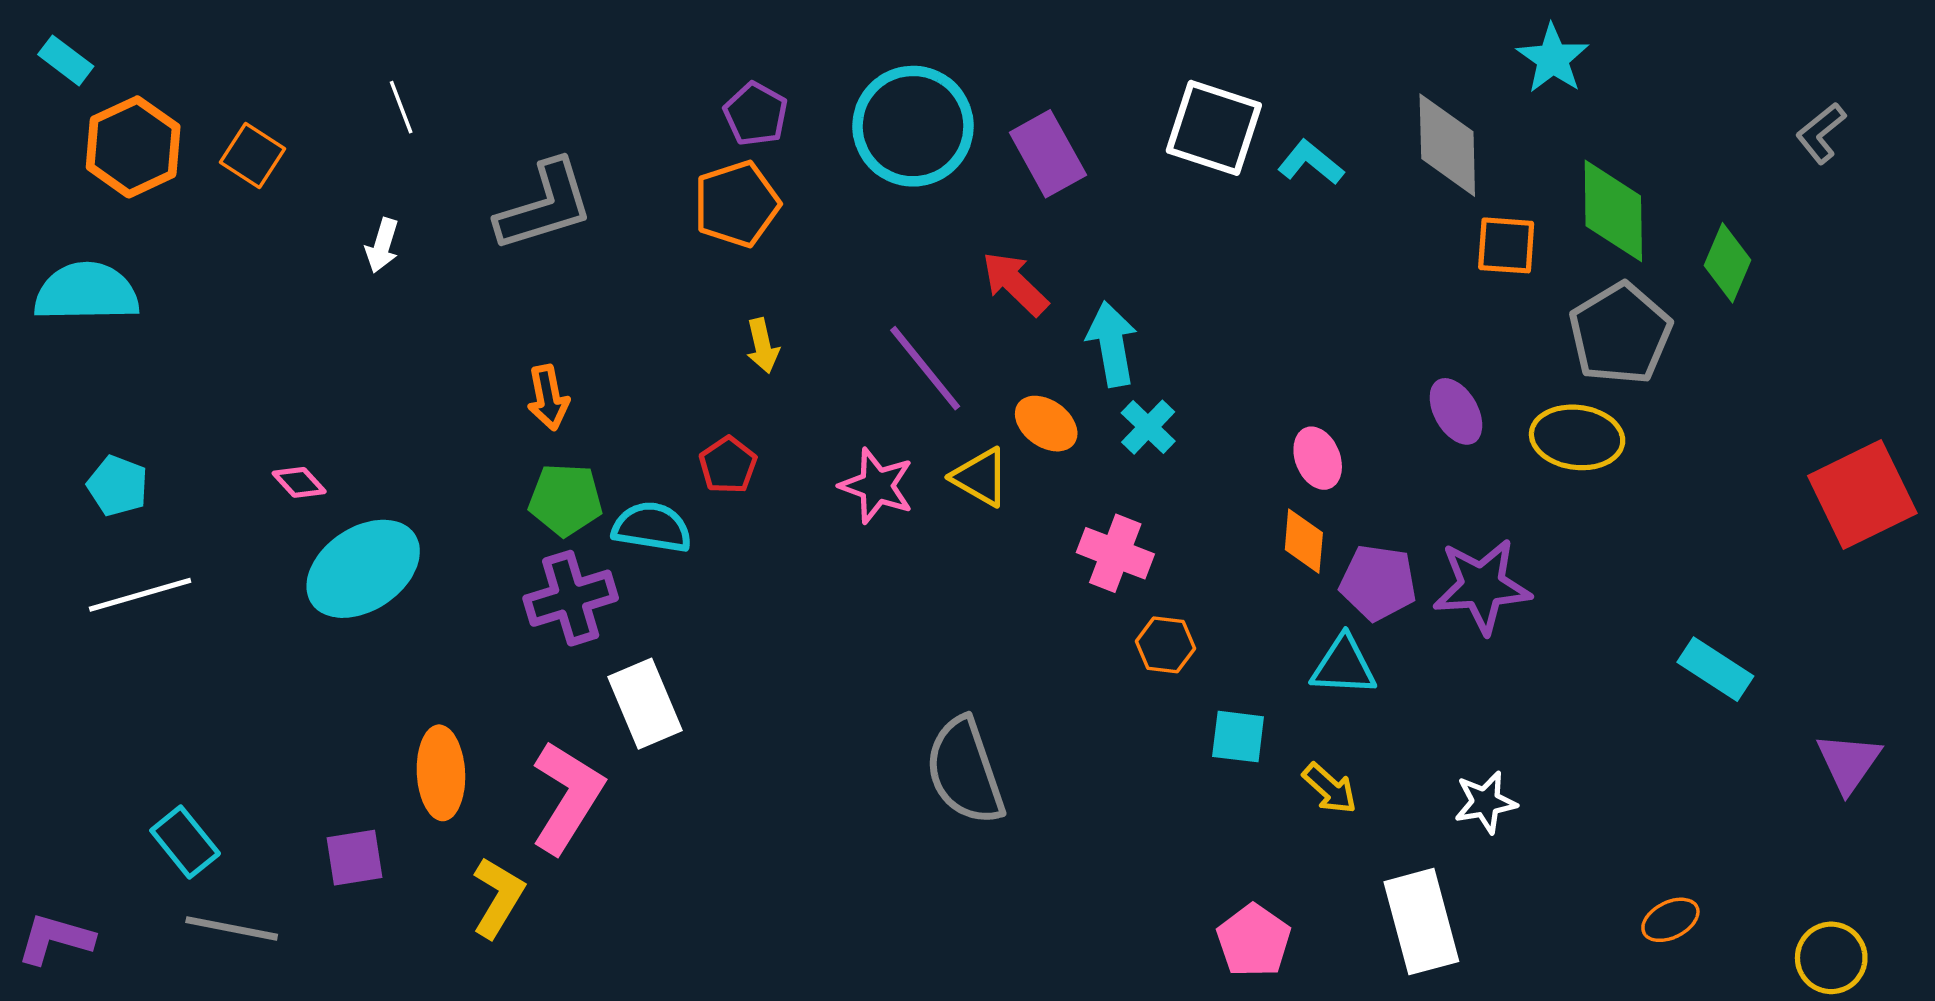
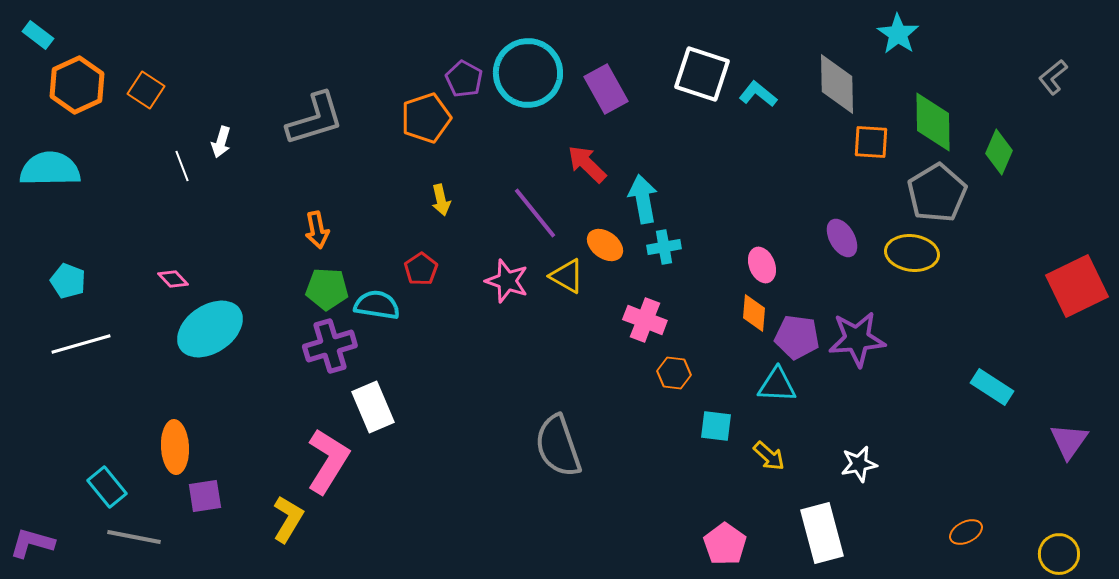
white line: (401, 107) -> (182, 166), moved
purple pentagon: (756, 114) -> (464, 79), moved
cyan cross: (1148, 427) -> (664, 247), turned 36
orange ellipse: (441, 773) -> (175, 447), moved

